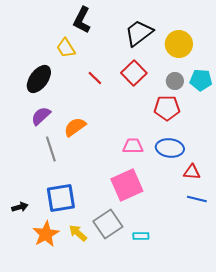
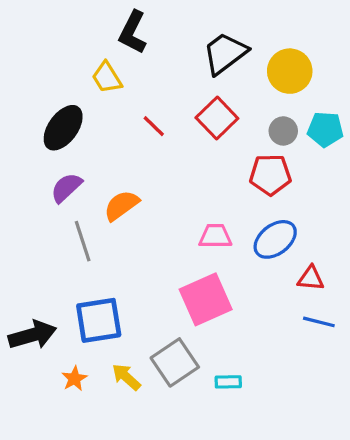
blue ellipse: (170, 148) -> (275, 239), turned -44
black arrow: (20, 207) -> (32, 335), size x1.8
orange star: (46, 234) -> (74, 379), size x0.6

